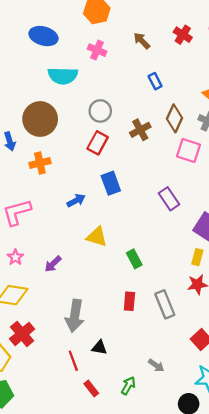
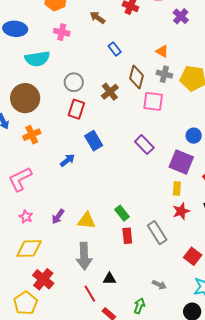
yellow triangle: (97, 237) -> (87, 221), moved
green rectangle: (134, 259) -> (122, 213), moved

